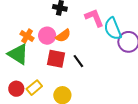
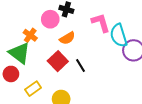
pink circle: (47, 36) -> (50, 19), moved
red square: (56, 59) -> (58, 61), turned 30
red circle: (16, 89) -> (11, 74), moved

